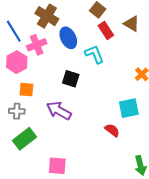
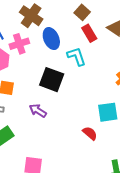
black square: (71, 79) -> (52, 80), size x1.4
purple arrow: (59, 111) -> (38, 111), size x0.7

